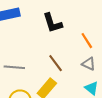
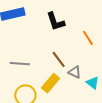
gray triangle: (89, 64) -> (75, 72), moved

